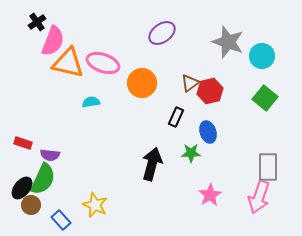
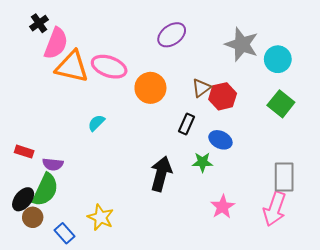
cyan semicircle: (91, 102) -> (96, 123), moved, turned -36
blue ellipse: (208, 132) -> (220, 140), turned -45

